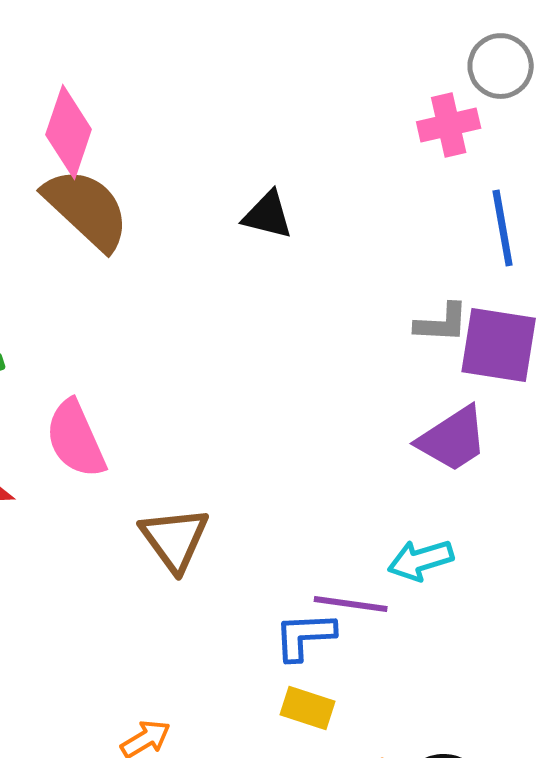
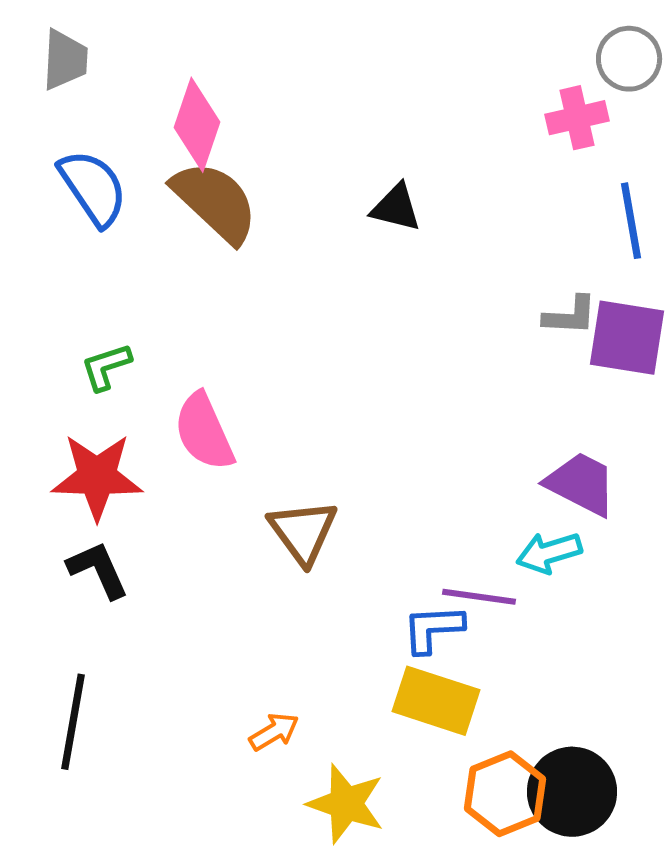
purple trapezoid: (453, 439) -> (581, 484), moved, turned -120
yellow rectangle: (308, 708) -> (436, 701), size x1.6

